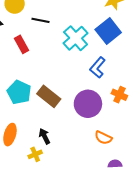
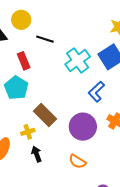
cyan pentagon: (19, 92) -> (16, 88), moved
orange semicircle: (103, 138) -> (77, 161), moved
yellow cross: (35, 154) -> (28, 132), moved

